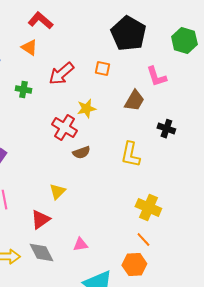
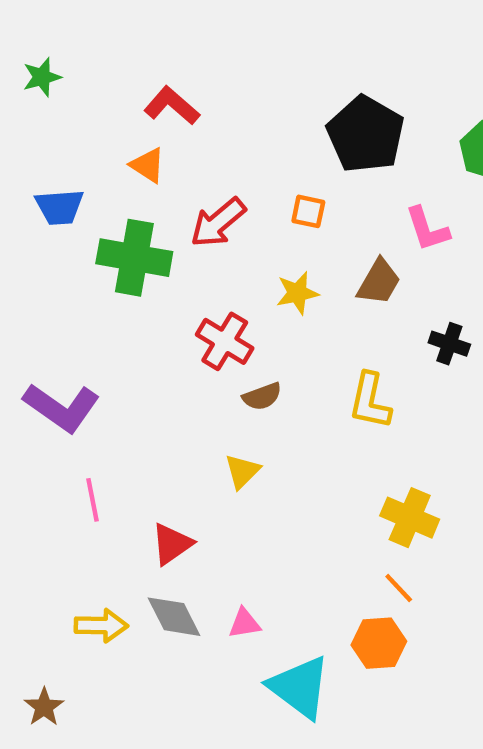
green cross: (23, 90) -> (134, 258), size x2.0
yellow star: (86, 109) -> (297, 293), moved
yellow triangle: (57, 192) -> (242, 471), moved
pink triangle: (80, 245) -> (244, 623), moved

